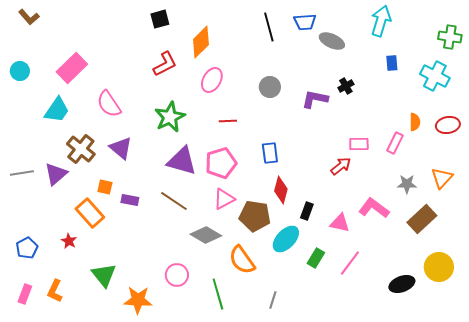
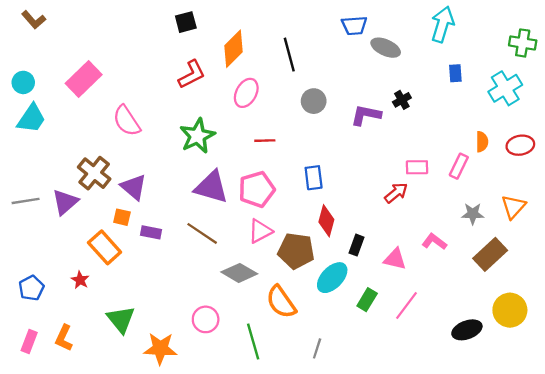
black line: (269, 27) -> (289, 55), moved
cyan cross: (435, 76) -> (505, 88), turned 32
cyan trapezoid: (57, 110) -> (31, 118), moved
purple triangle: (121, 148) -> (134, 187), moved
pink L-shape: (374, 208) -> (434, 242), size x0.7

